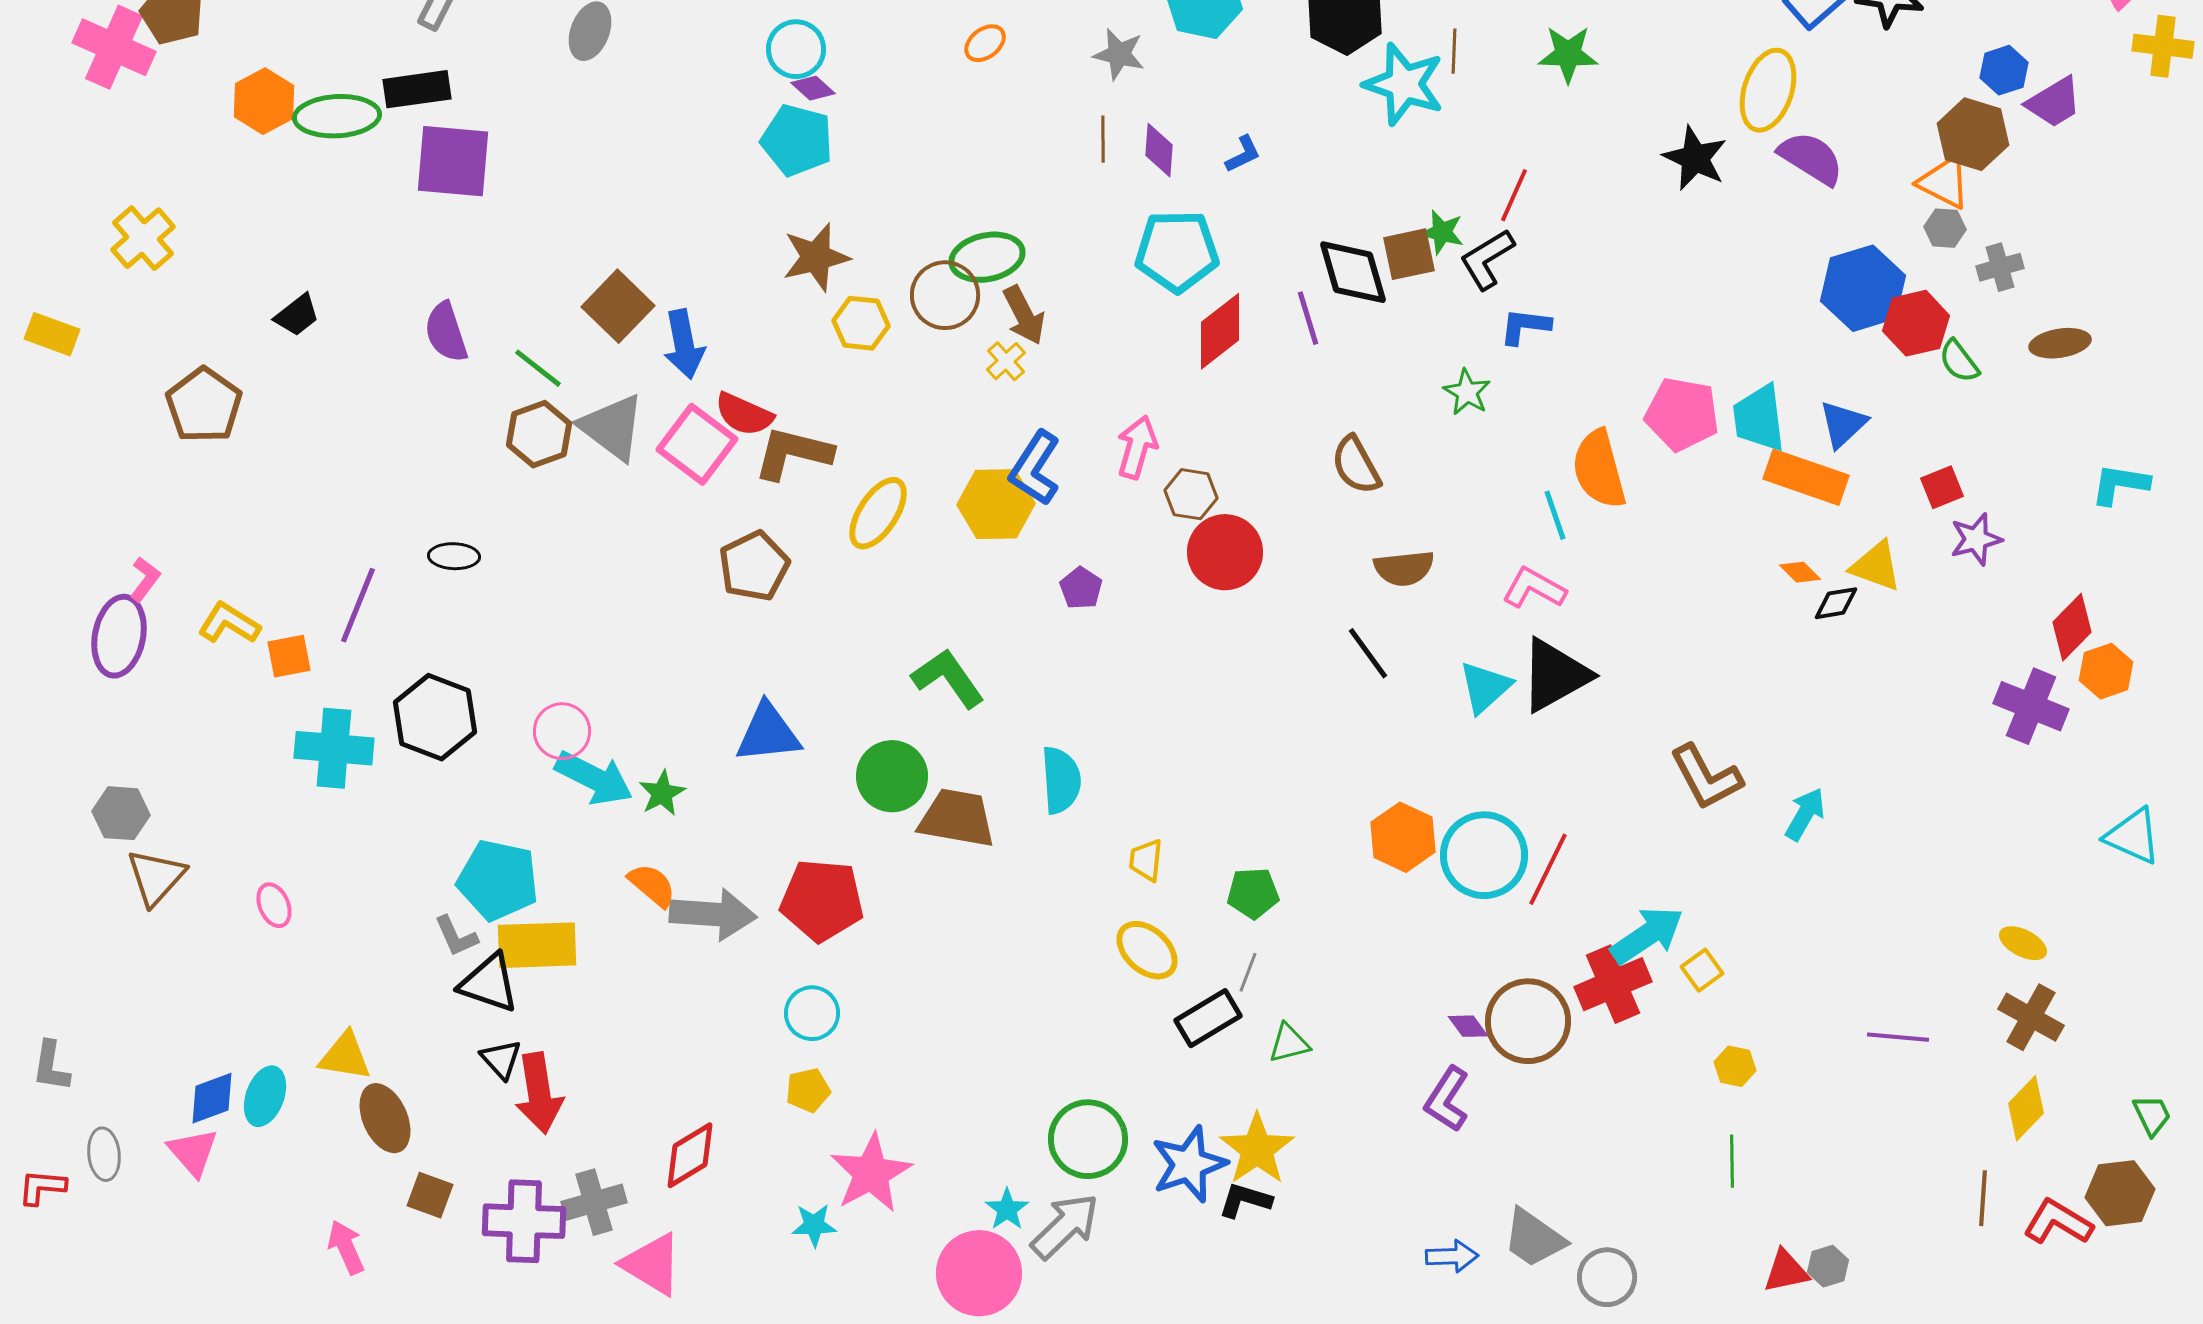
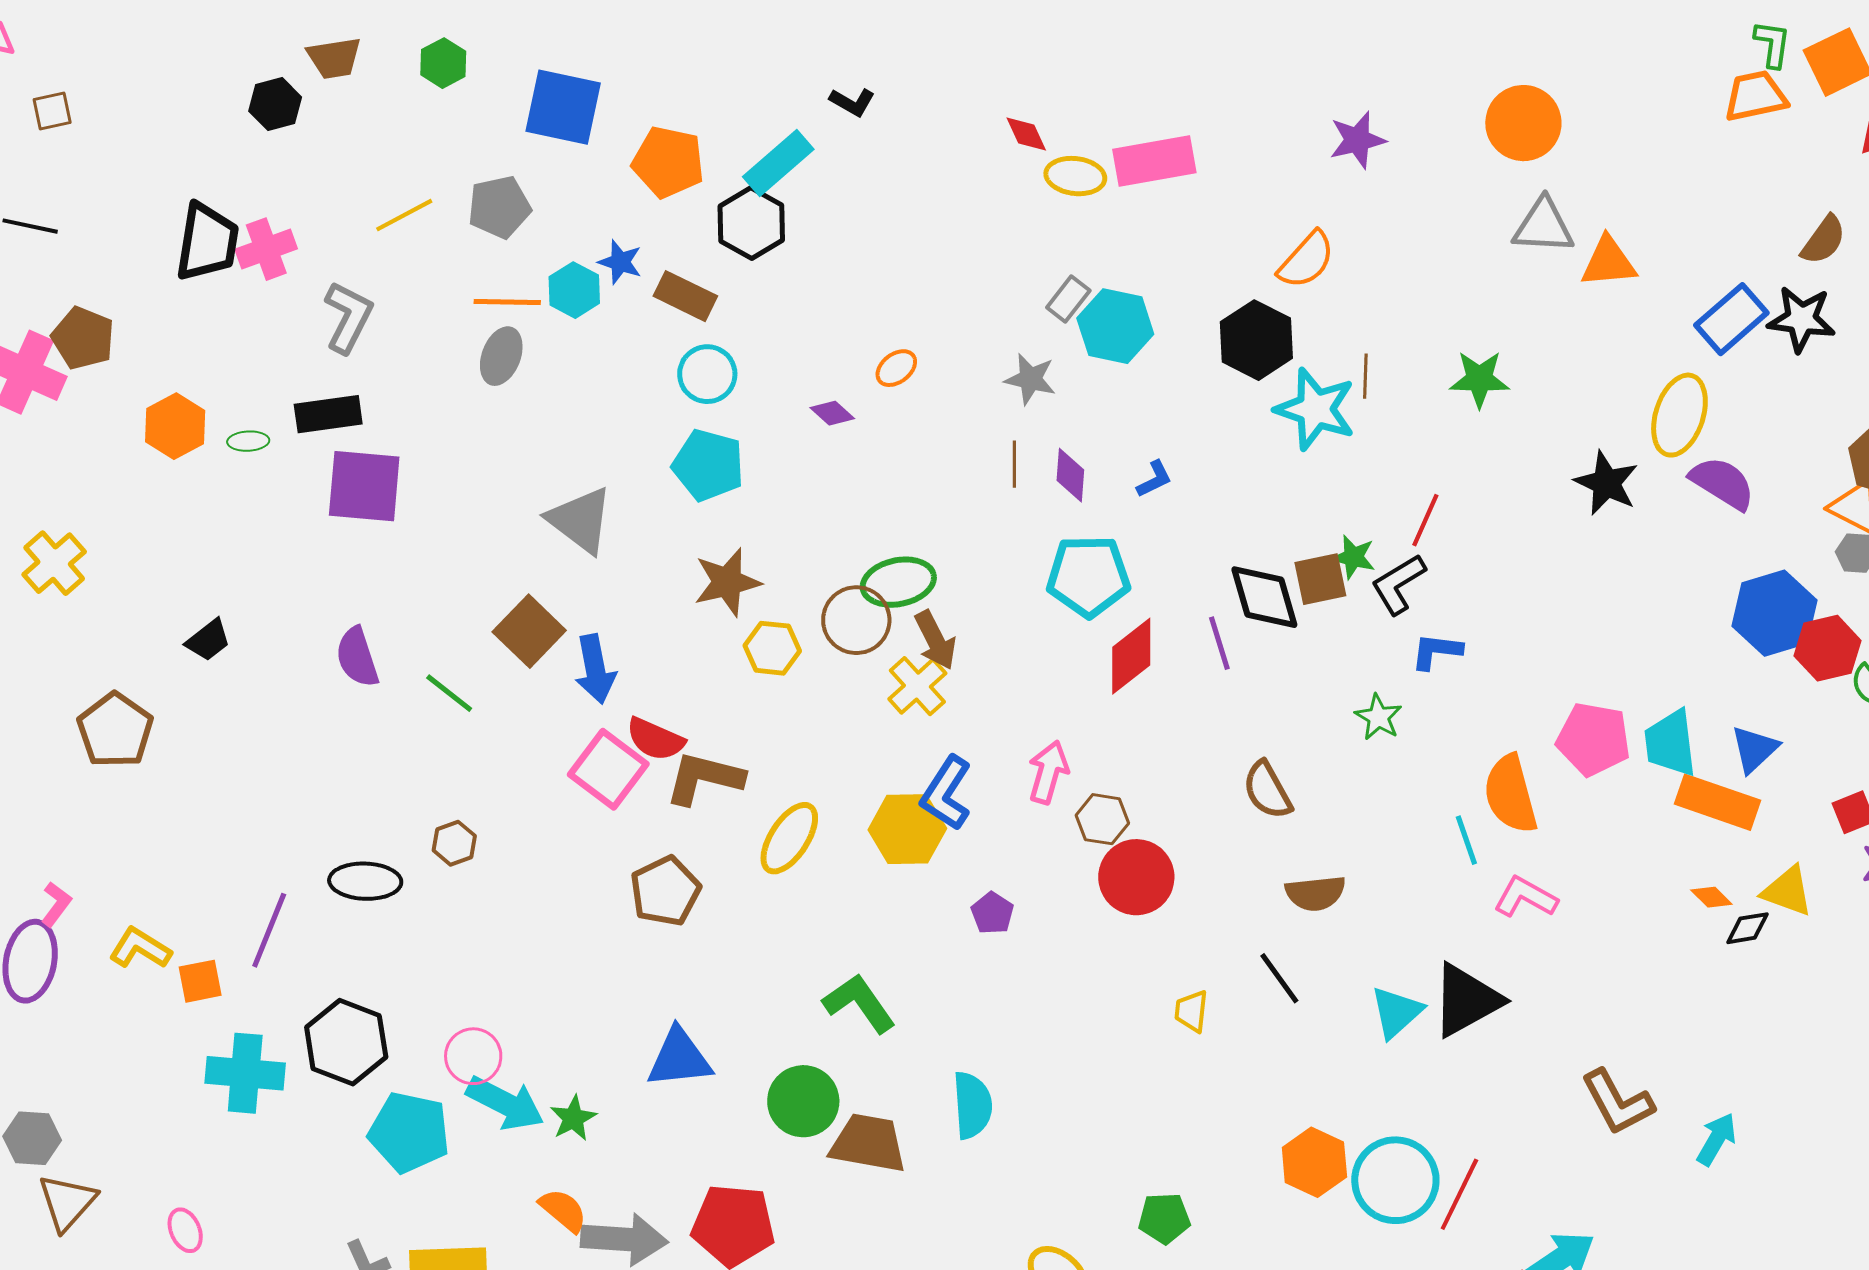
purple diamond: (813, 88) -> (832, 413), moved
green ellipse: (337, 116) -> (248, 441), size x0.5
yellow cross: (1006, 361) -> (917, 686), size x1.5
gray triangle: (612, 427) -> (580, 520), moved
brown hexagon: (539, 434) -> (454, 843), moved, size x0.7
black ellipse: (454, 556) -> (365, 881), size x1.4
pink L-shape: (1534, 588) -> (1525, 897), moved
yellow trapezoid: (1146, 860) -> (1191, 1011), moved
cyan pentagon: (498, 880) -> (409, 1132), moved

